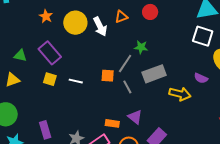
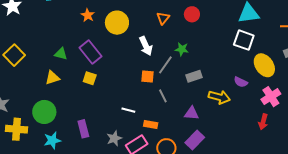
orange triangle: (121, 17) -> (163, 18), turned -32
white arrow: (100, 26) -> (146, 46), moved
gray rectangle: (154, 74) -> (194, 76), size x0.7
white line: (76, 81) -> (128, 110), moved
gray line: (127, 87) -> (163, 96), moved
purple triangle: (135, 117) -> (192, 113), moved, turned -35

